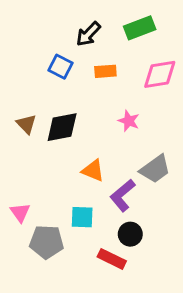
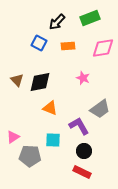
orange triangle: (93, 171) -> (50, 108), moved
purple L-shape: (123, 195) -> (79, 126), turned 100
pink triangle: (20, 212) -> (13, 137), turned 32
red rectangle: (112, 259) -> (82, 172), moved

